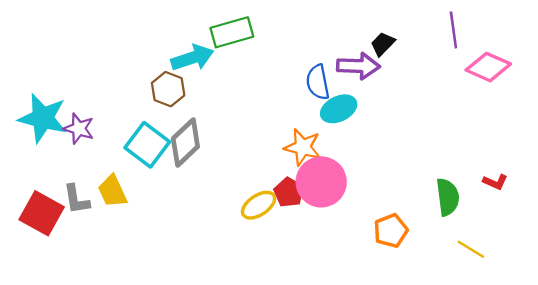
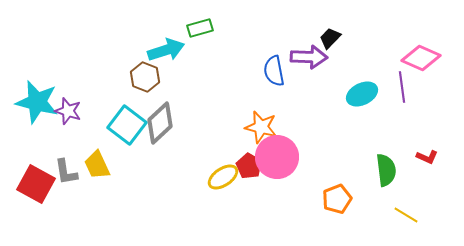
purple line: (453, 30) -> (402, 87), moved
green rectangle: (232, 32) -> (200, 28), size x0.7
cyan ellipse: (339, 109) -> (362, 94), moved

